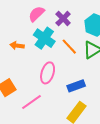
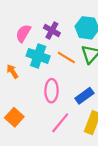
orange arrow: (17, 45) -> (12, 71), turned 64
pink line: (31, 102) -> (60, 123), moved

